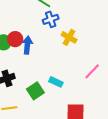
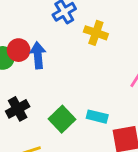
cyan rectangle: (56, 82) -> (97, 117), moved

